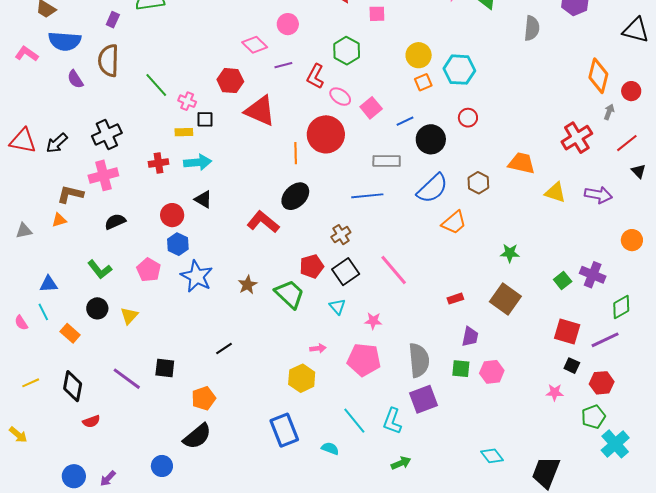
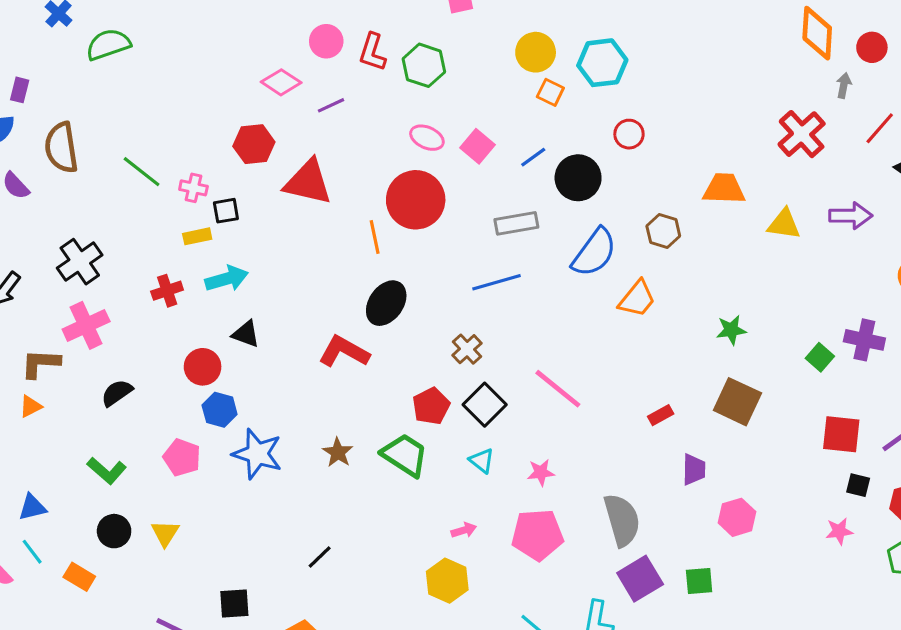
purple rectangle: (113, 20) -> (20, 90), moved
red L-shape: (315, 76) -> (372, 52), moved
orange square: (423, 82) -> (550, 92), turned -30
green square: (461, 369) -> (699, 581), moved

